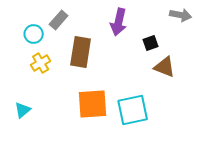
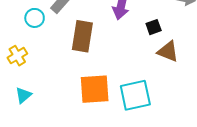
yellow cross: (41, 63) -> (17, 56), moved

